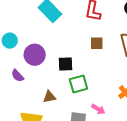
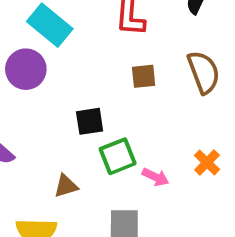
purple circle: (35, 55) -> (26, 69), moved
pink arrow: (98, 109) -> (156, 177), moved

